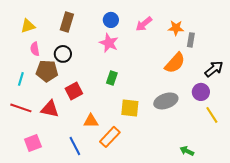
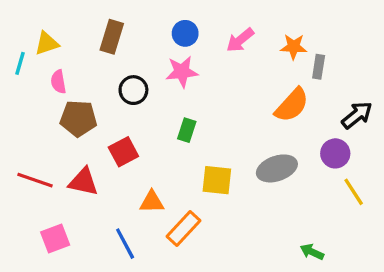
pink star: (109, 43) -> (182, 72), turned -30
black circle: (63, 54) -> (133, 90), moved
cyan line: (21, 79) -> (20, 63), moved

